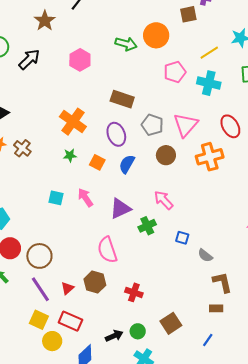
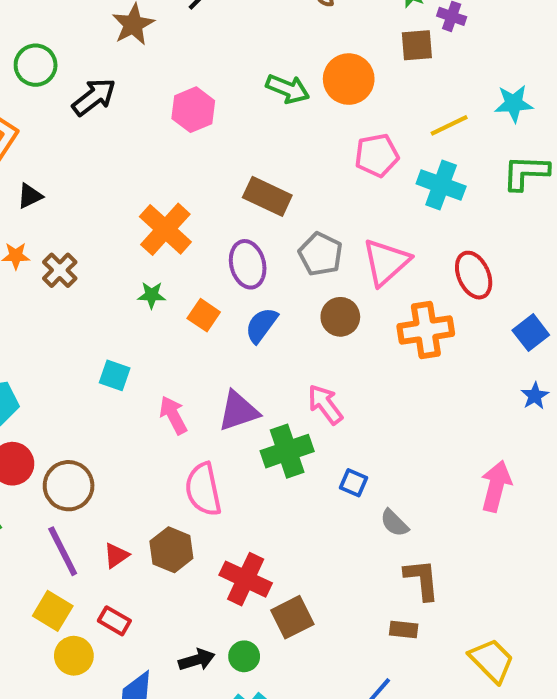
pink arrow: (85, 198) -> (173, 415), moved
green cross: (147, 226) -> (287, 451), size x1.4
red cross: (134, 292) -> (246, 579), size x1.4
red rectangle: (70, 321) -> (114, 621), size x0.7
brown square: (171, 323) -> (292, 617), moved

